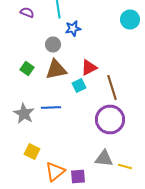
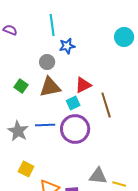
purple semicircle: (27, 12) -> (10, 30), moved
purple circle: (110, 120) -> (75, 129), moved

